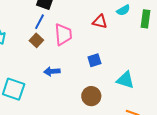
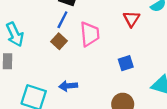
red triangle: (100, 22) -> (132, 19), turned 49
blue arrow: (52, 71) -> (68, 86), moved

